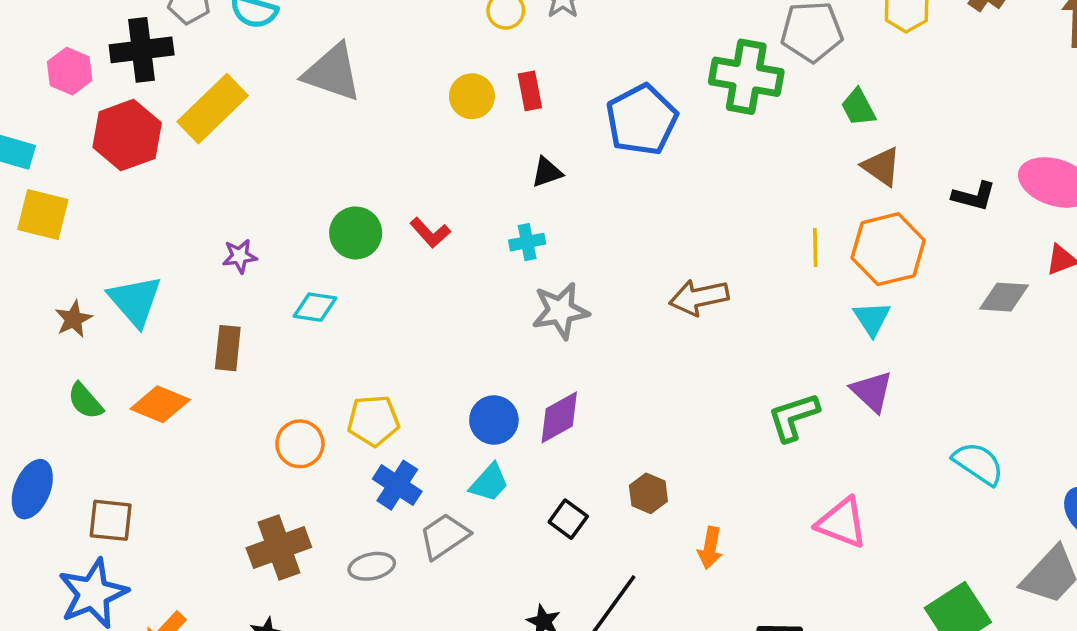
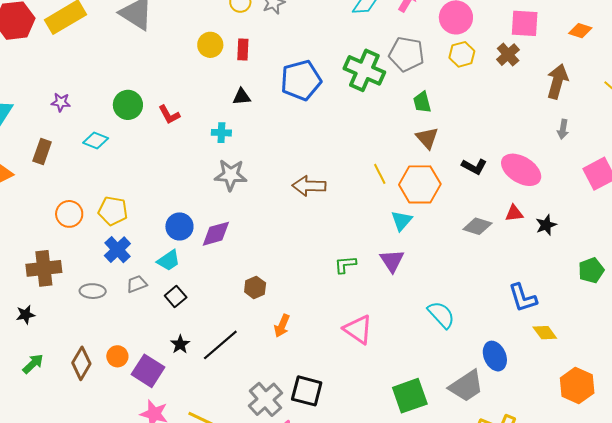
yellow line: (815, 247) -> (380, 174), turned -40
green L-shape: (793, 417) -> (345, 265), size x0.7
black square: (568, 519) -> (176, 296), moved
gray trapezoid: (444, 536) -> (137, 284), size x0.7

